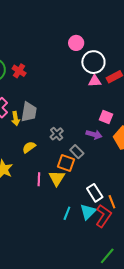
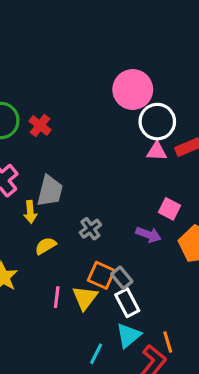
pink circle: (76, 43) -> (133, 90), size x1.6
yellow arrow: (16, 119) -> (30, 212), moved
gray rectangle: (77, 152) -> (122, 278), moved
white rectangle: (95, 193) -> (127, 303), moved
cyan triangle: (88, 212) -> (128, 335), moved

